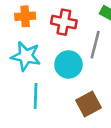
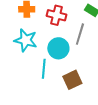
cyan line: (36, 96) -> (44, 69), moved

